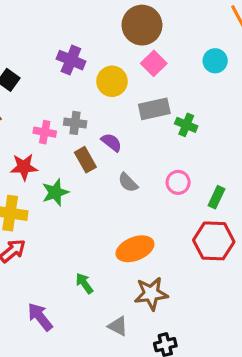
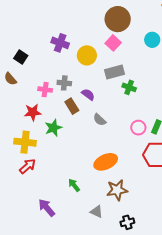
brown circle: (142, 25) -> (118, 19), moved
green cross: (186, 125) -> (129, 87), moved
pink circle: (178, 182) -> (138, 128), moved

